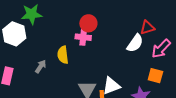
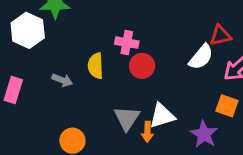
red circle: (88, 23) -> (142, 66), moved
gray arrow: (41, 66) -> (62, 80), turned 72

